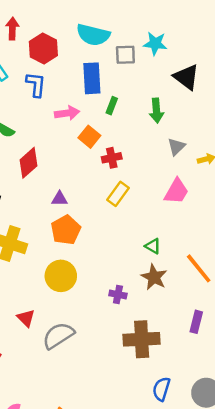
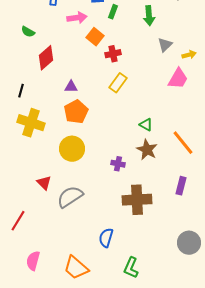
pink trapezoid: (176, 191) -> (178, 79), moved
blue semicircle: (161, 389) -> (106, 238), moved

